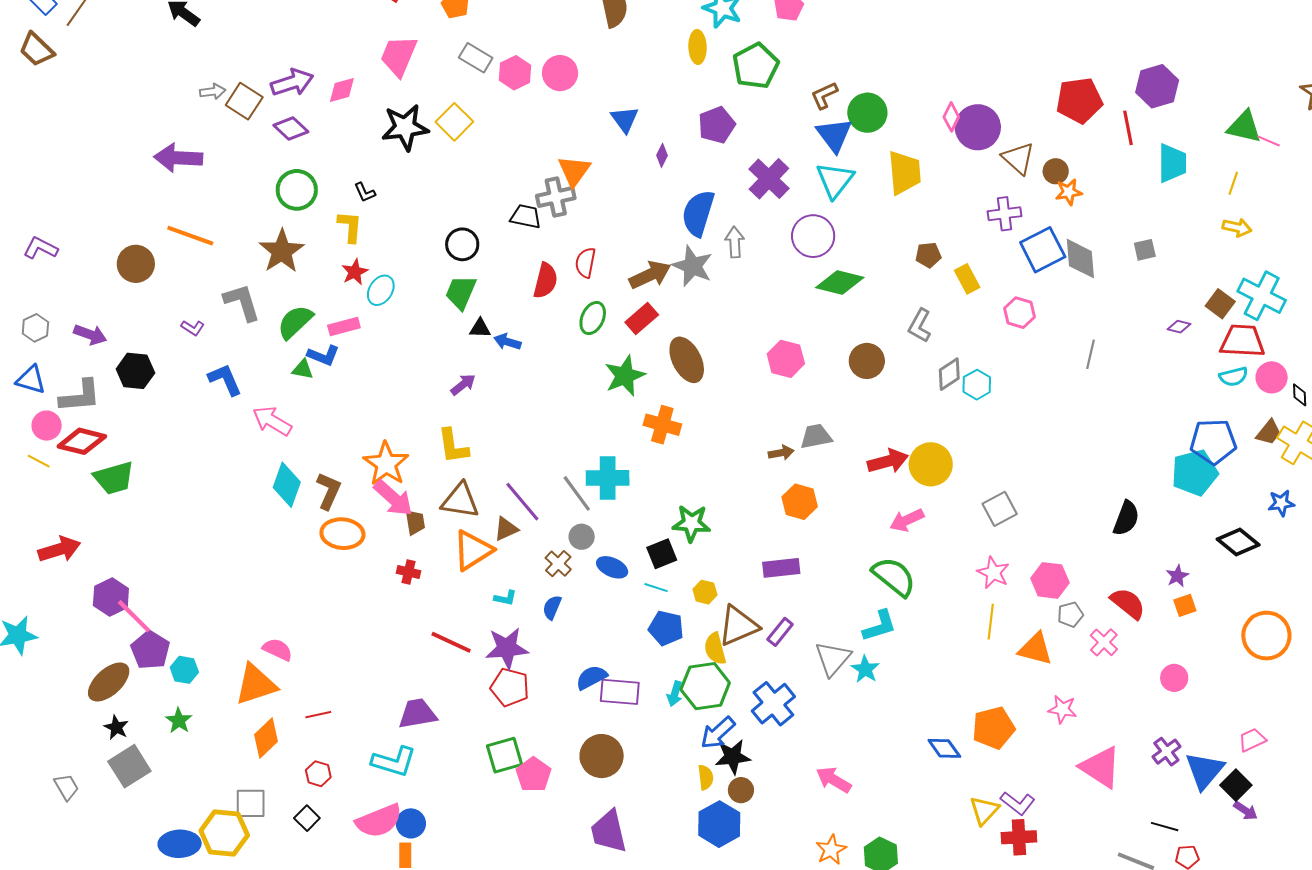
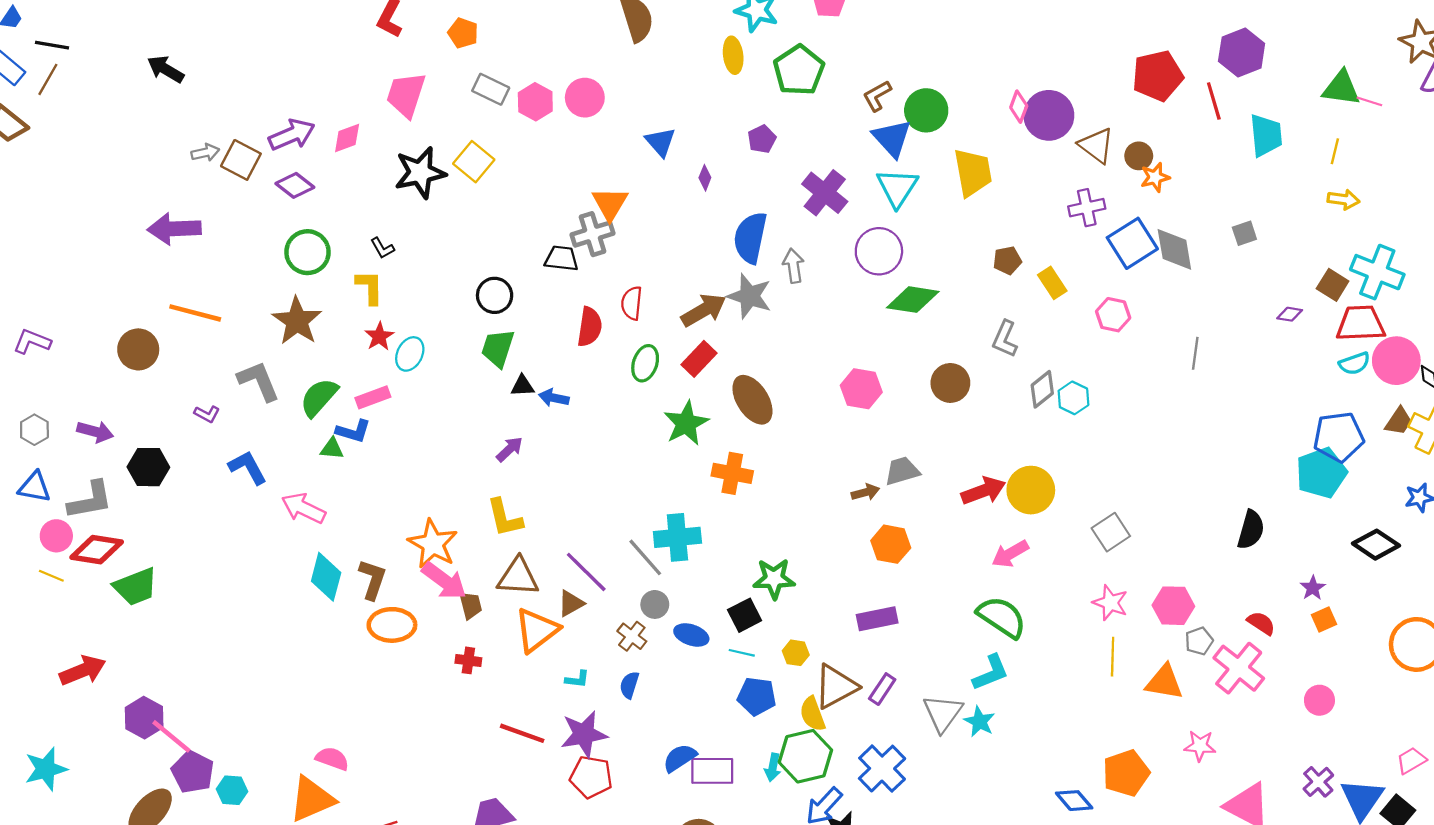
purple pentagon: (717, 125) -> (762, 139), size x0.7
pink circle: (1272, 377) -> (1396, 361), size x1.4
red semicircle: (1128, 603) -> (1261, 623), size x0.7
pink cross: (1104, 642) -> (1239, 668), size x1.6

